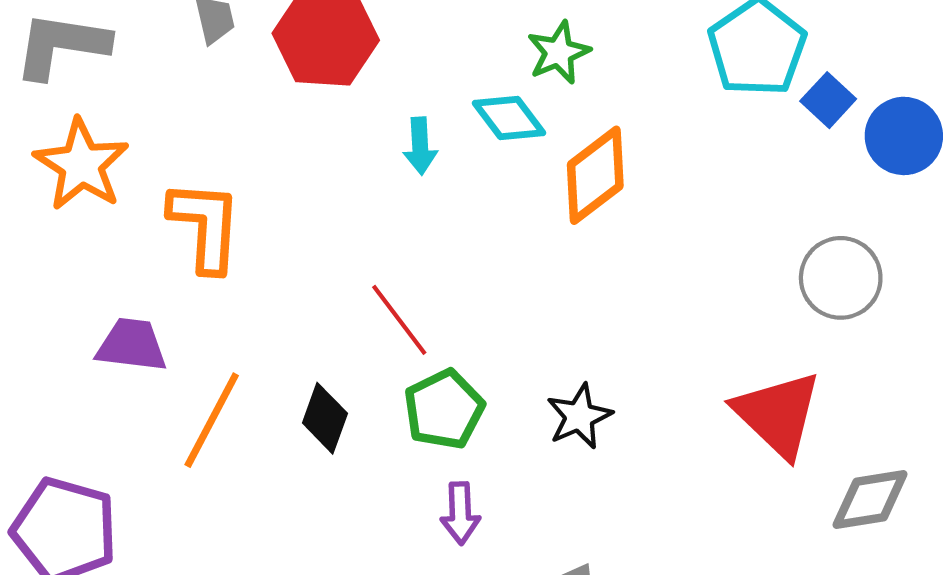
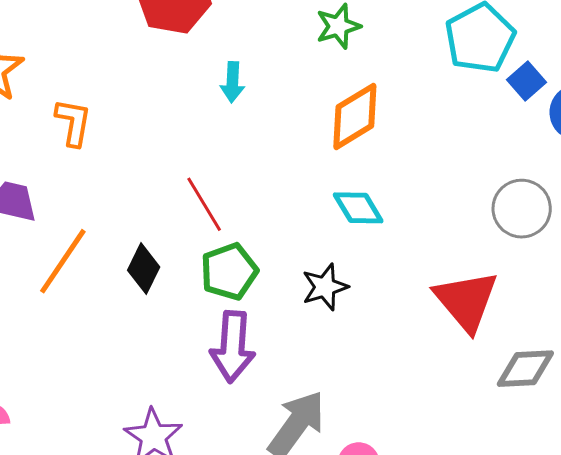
cyan diamond: (509, 118) -> (358, 208), moved
orange L-shape: (205, 226) -> (73, 122), size x0.7
purple arrow: (460, 513) -> (233, 347), size x1.6

